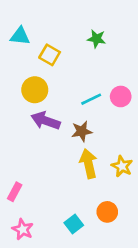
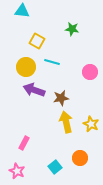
cyan triangle: (20, 36) -> (22, 11), moved
cyan line: (91, 99) -> (52, 62), moved, turned 42
pink rectangle: (15, 192) -> (24, 143), moved

